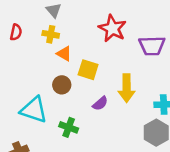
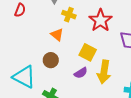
yellow cross: (51, 34) -> (69, 15), moved
yellow square: (88, 70) -> (88, 52), moved
purple semicircle: (100, 103) -> (81, 73), moved

